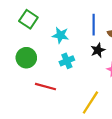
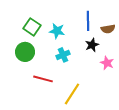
green square: (28, 19) -> (32, 27), moved
yellow line: (90, 103) -> (72, 94), moved

